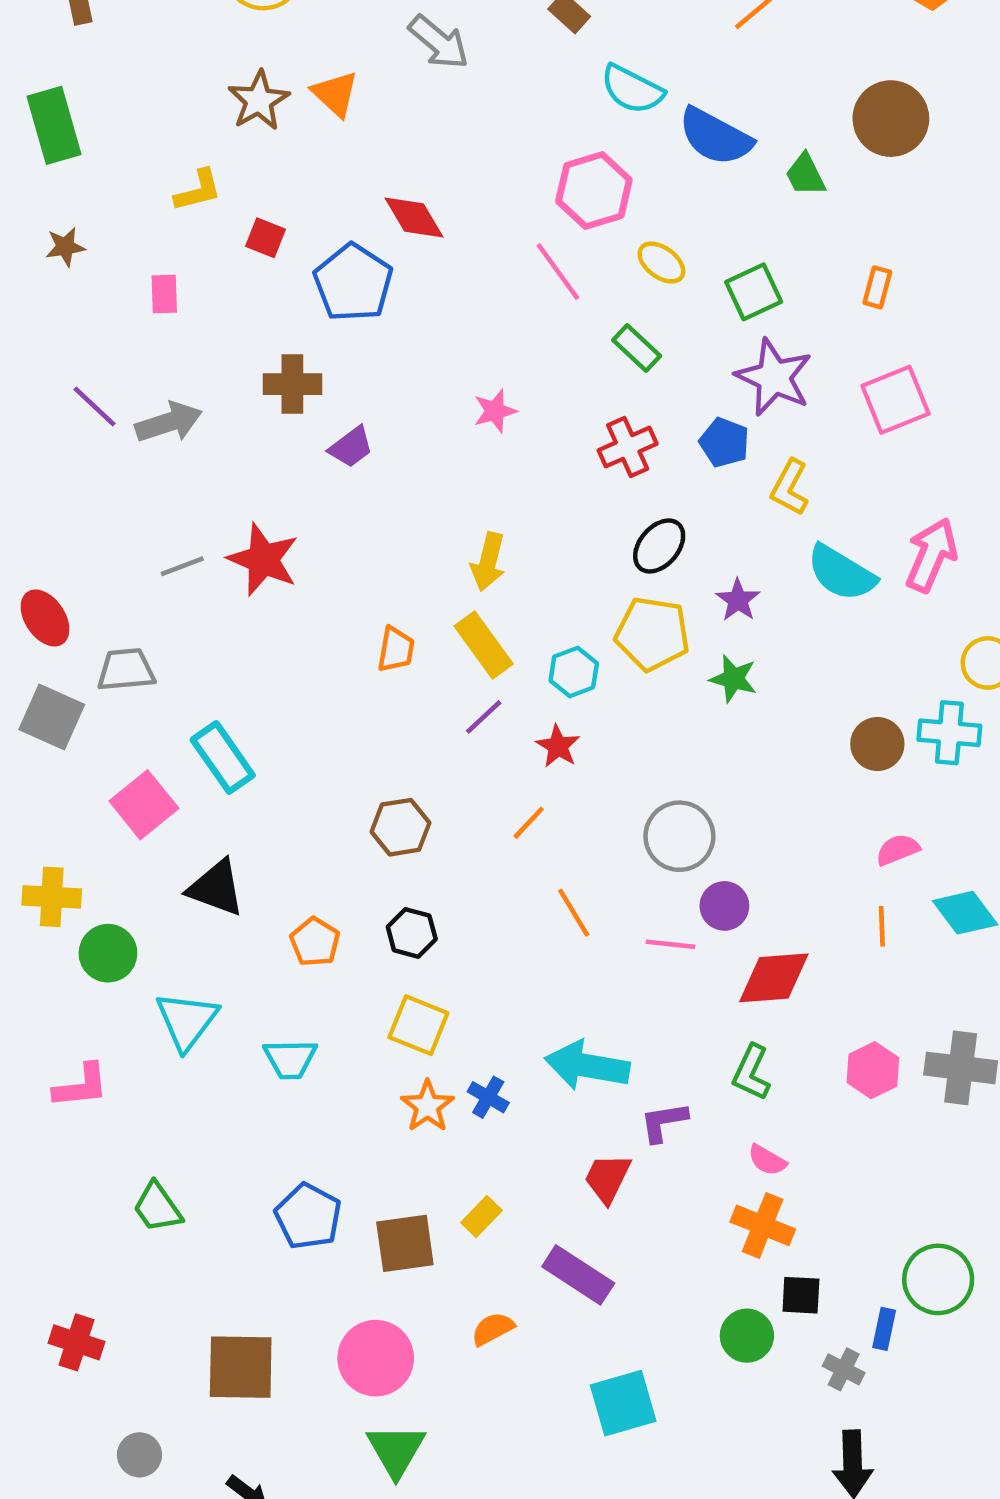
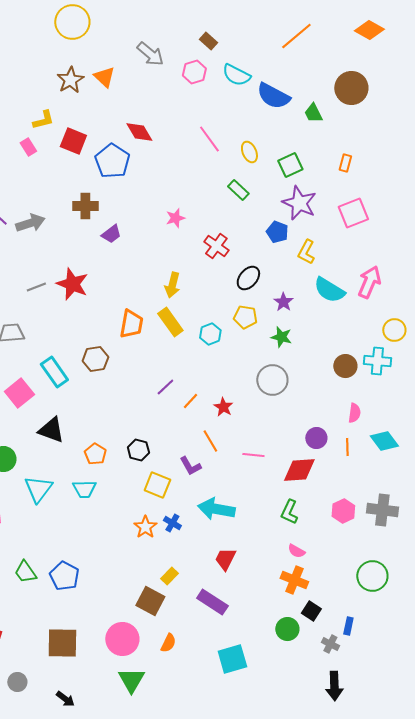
pink hexagon: (594, 191) -> (194, 72), moved, size x0.7
red square: (265, 238) -> (73, 141), size x1.5
yellow ellipse: (661, 263) -> (249, 152), turned 30
pink line: (558, 272) -> (209, 139), moved
pink rectangle: (164, 294) -> (28, 147), moved, turned -30
red cross: (628, 447) -> (216, 246), moved, turned -30
yellow pentagon: (652, 634) -> (245, 317), size x0.7
orange trapezoid: (396, 649) -> (131, 324), size x1.4
purple line: (484, 717) -> (165, 387), moved
red star: (558, 746) -> (223, 407), moved
brown hexagon: (400, 827) -> (95, 359), moved
gray circle: (679, 836) -> (272, 380), moved
pink semicircle: (898, 850) -> (354, 413), turned 120
purple circle: (724, 906) -> (316, 438), moved
yellow square: (418, 1025) -> (157, 485), moved
cyan trapezoid: (290, 1059) -> (84, 489), moved
purple L-shape: (664, 1122) -> (190, 466), moved, turned -110
blue pentagon: (308, 1216) -> (64, 576), moved
brown square: (405, 1243) -> (150, 601), moved, turned 36
green circle: (938, 1279) -> (372, 576), moved
black square: (801, 1295) -> (311, 611), turned 30
orange semicircle: (493, 1329) -> (168, 643), moved, turned 144

